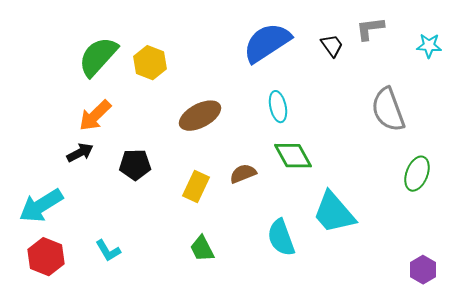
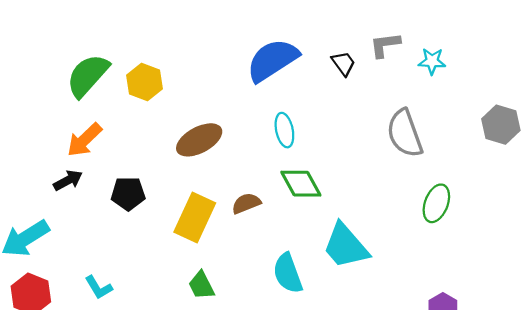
cyan star: (429, 46) -> (432, 61), moved
yellow rectangle: (196, 187) -> (195, 218), size x1.4

